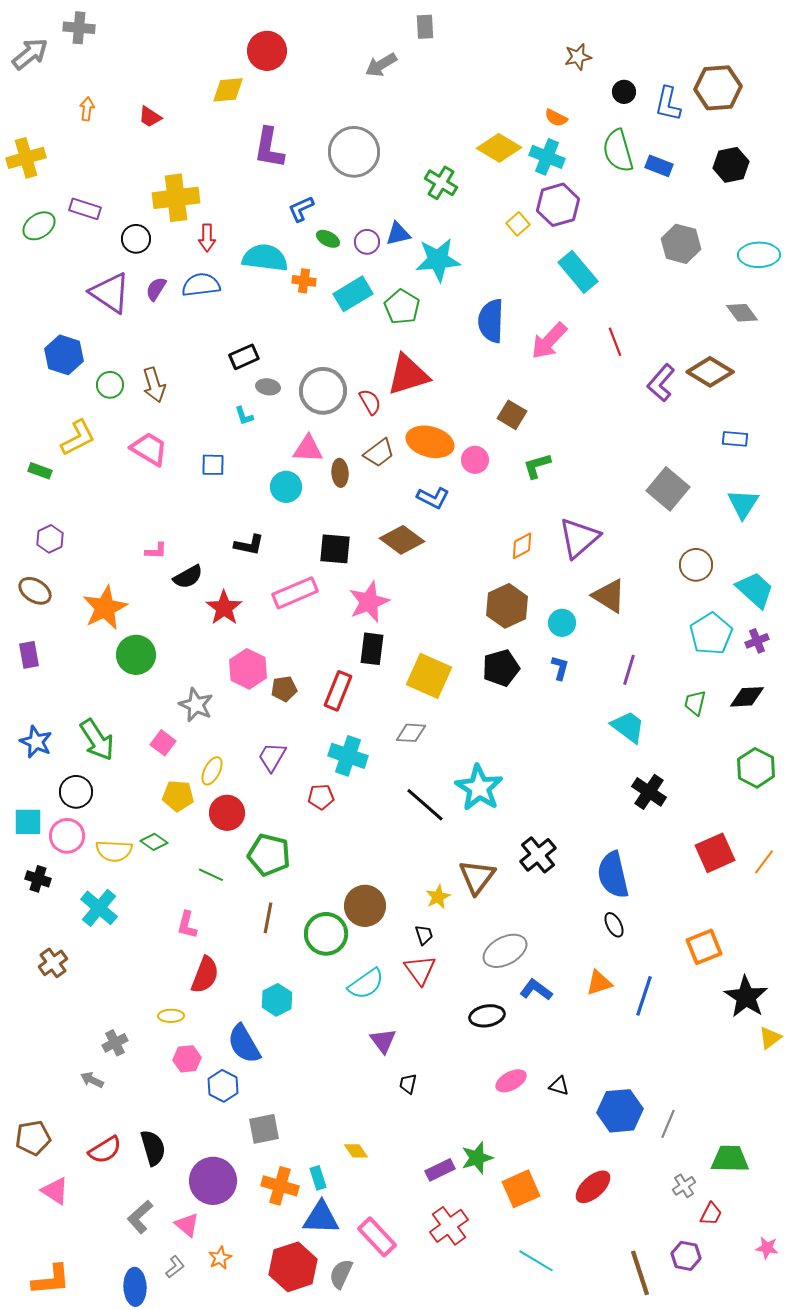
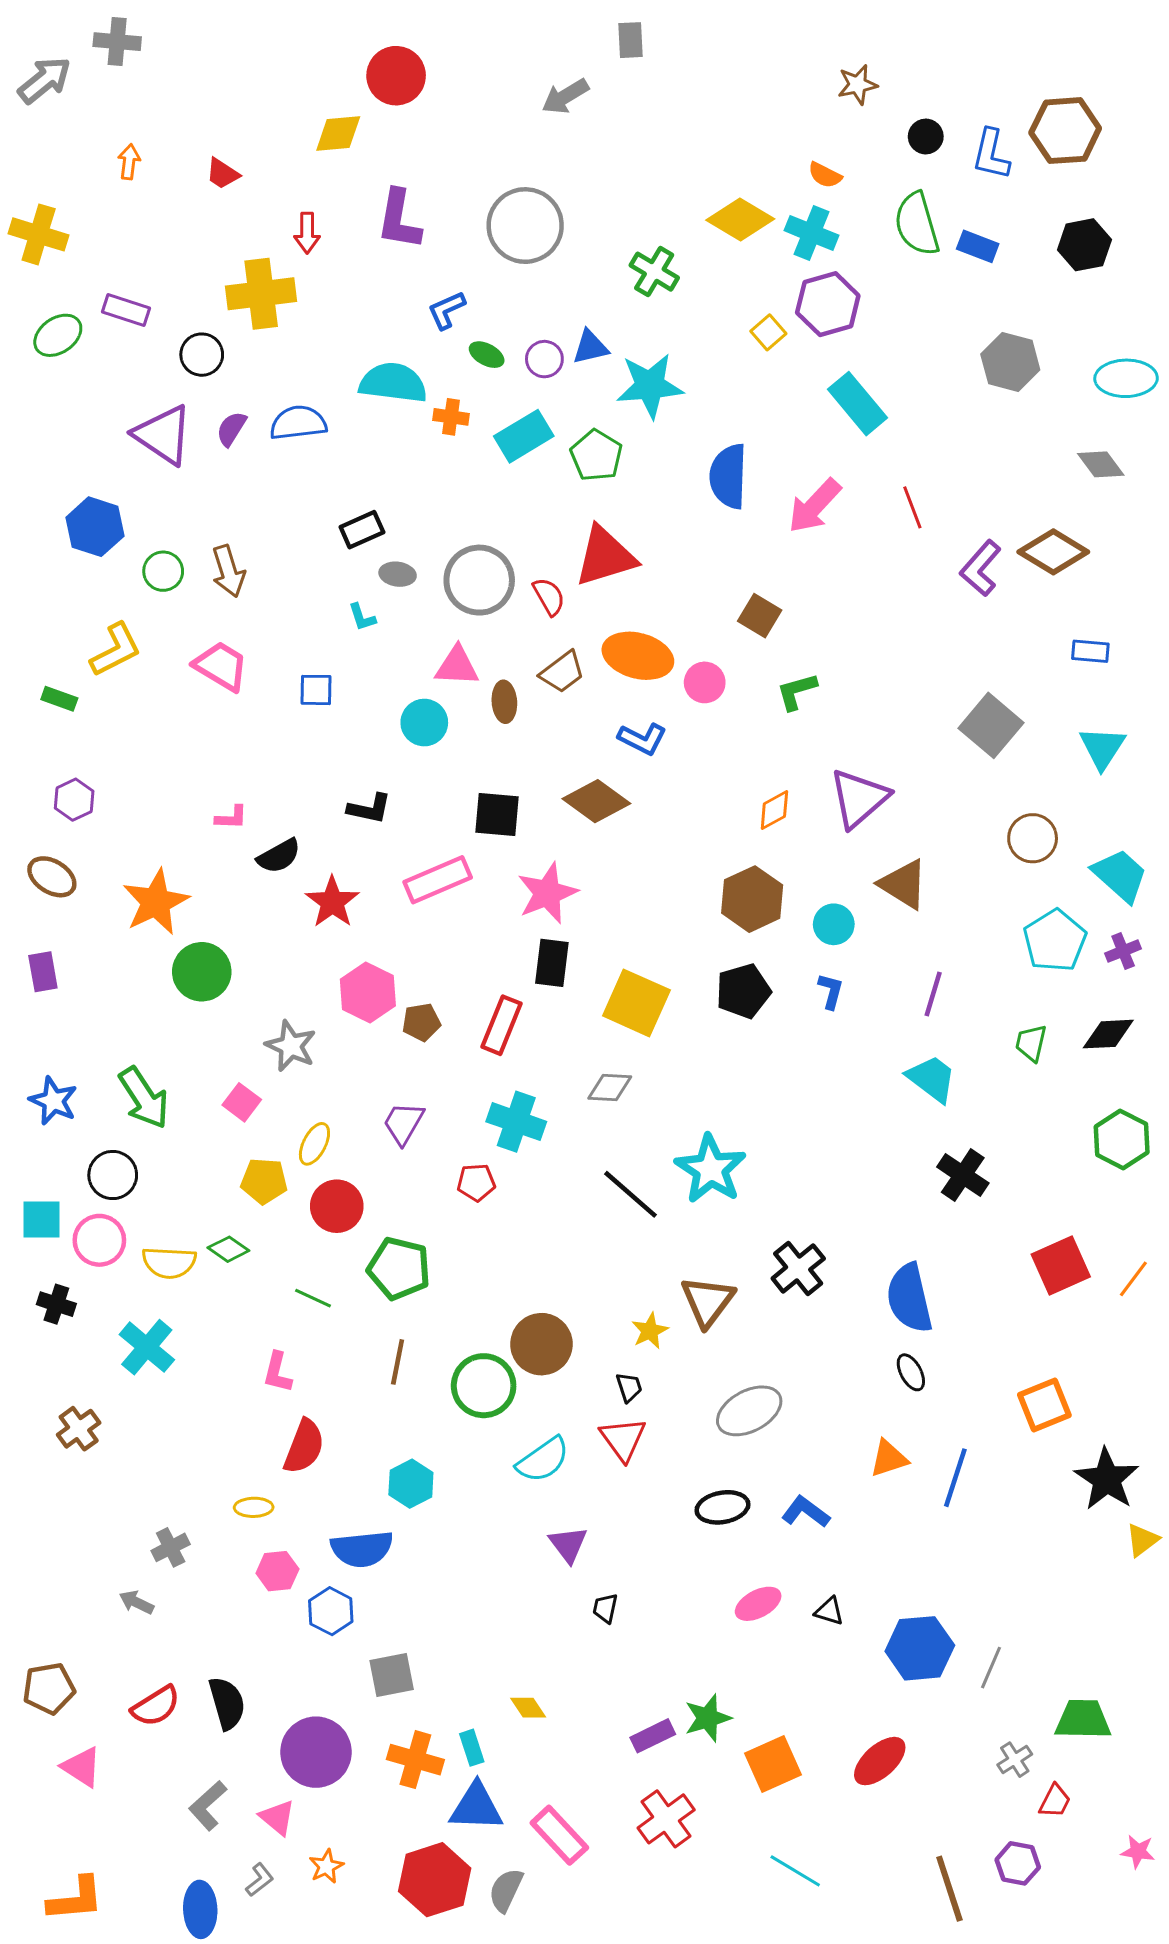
yellow cross: (26, 158) -> (39, 234), turned 33
red arrow: (207, 238) -> (307, 233), moved
blue L-shape: (536, 990) -> (806, 1512), moved
blue semicircle: (244, 1044) -> (362, 1549), turned -66

